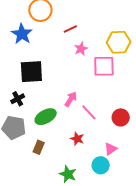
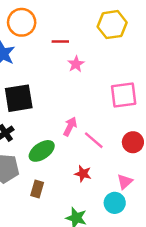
red line: (70, 29) -> (60, 41), turned 32
yellow hexagon: (119, 42) -> (112, 25), moved
pink square: (104, 66) -> (124, 95), moved

